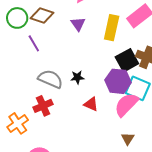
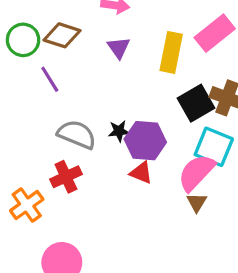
purple hexagon: (118, 81) -> (145, 141), moved
brown triangle: (128, 139) -> (197, 202), moved

